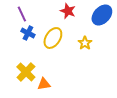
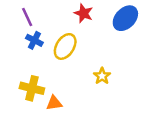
yellow star: (85, 43) -> (102, 76), moved
yellow cross: (26, 72) -> (32, 88), turned -30

